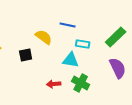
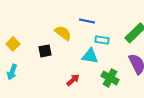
green cross: (81, 83) -> (110, 78), moved
red arrow: (54, 84) -> (73, 80), turned 144

